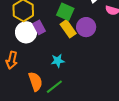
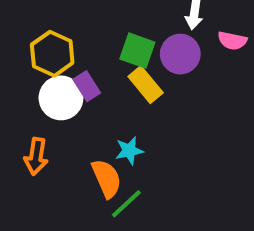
purple circle: (86, 27) -> (180, 54), moved
orange semicircle: (35, 81) -> (107, 178), moved

